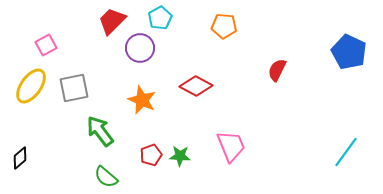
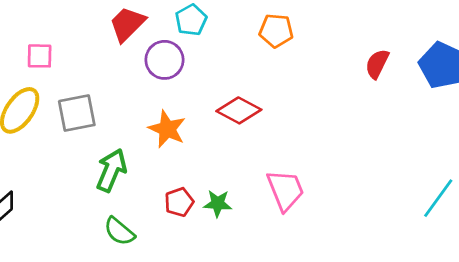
pink square: (46, 45) -> (40, 56), turned 30
red semicircle: (277, 70) -> (377, 64), moved
green arrow: (100, 131) -> (111, 170), turned 60

